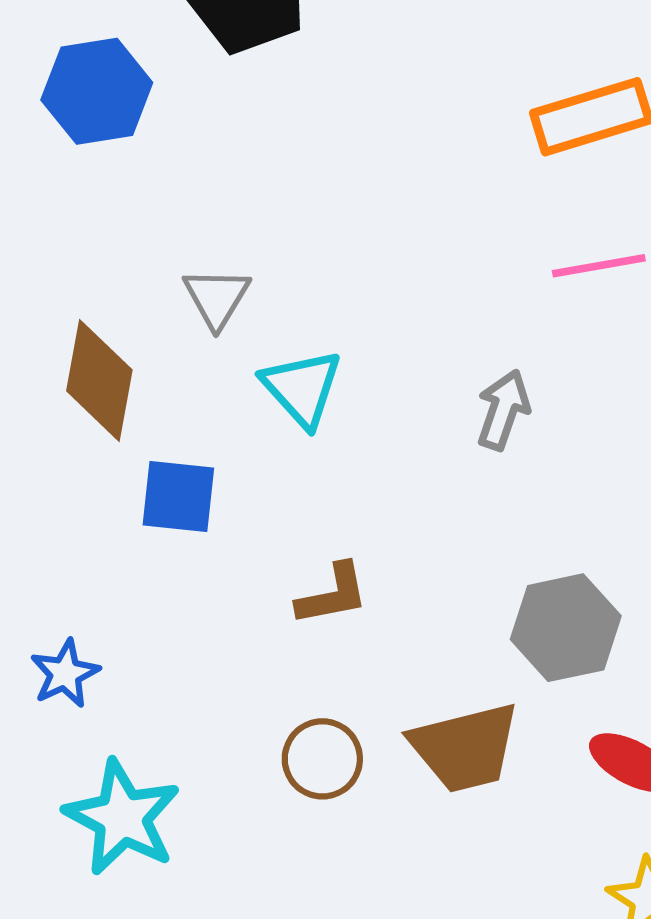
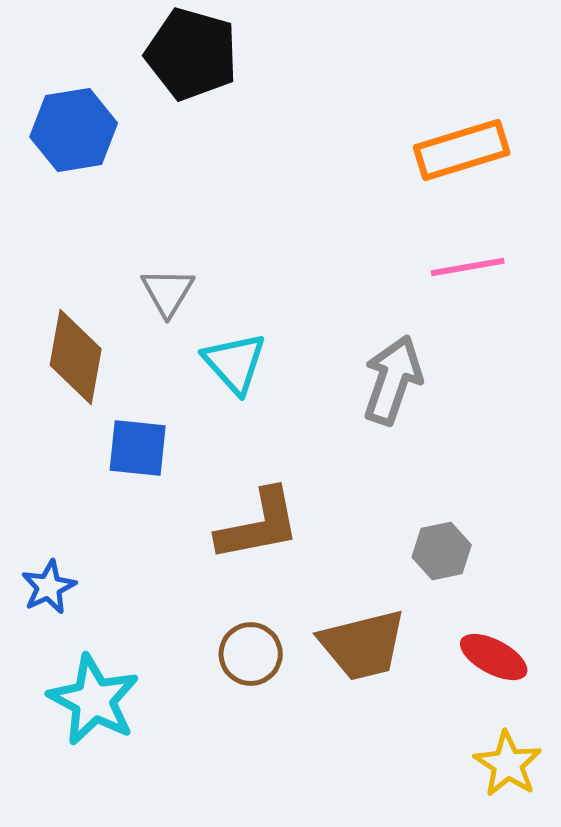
gray arrow: (503, 410) -> (393, 380), size x1.4
brown L-shape: (333, 595) -> (259, 525), size x1.5
gray hexagon: (566, 628) -> (442, 551), size x0.7

